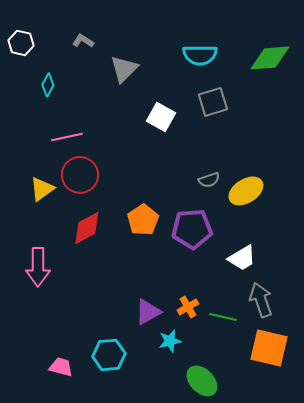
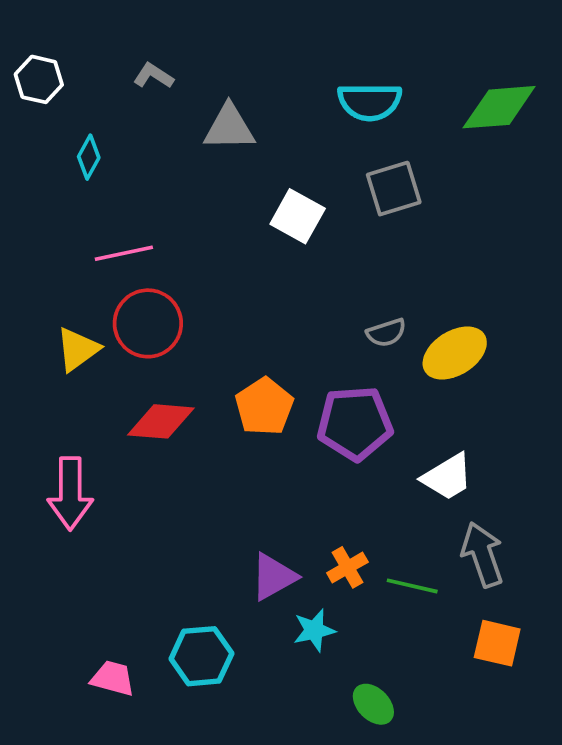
gray triangle: (124, 69) -> (229, 128), turned 44
red diamond: (87, 228) -> (161, 421), turned 33
orange square: (269, 348) -> (497, 643), size x0.7
green ellipse: (202, 381) -> (373, 704), size x0.7

